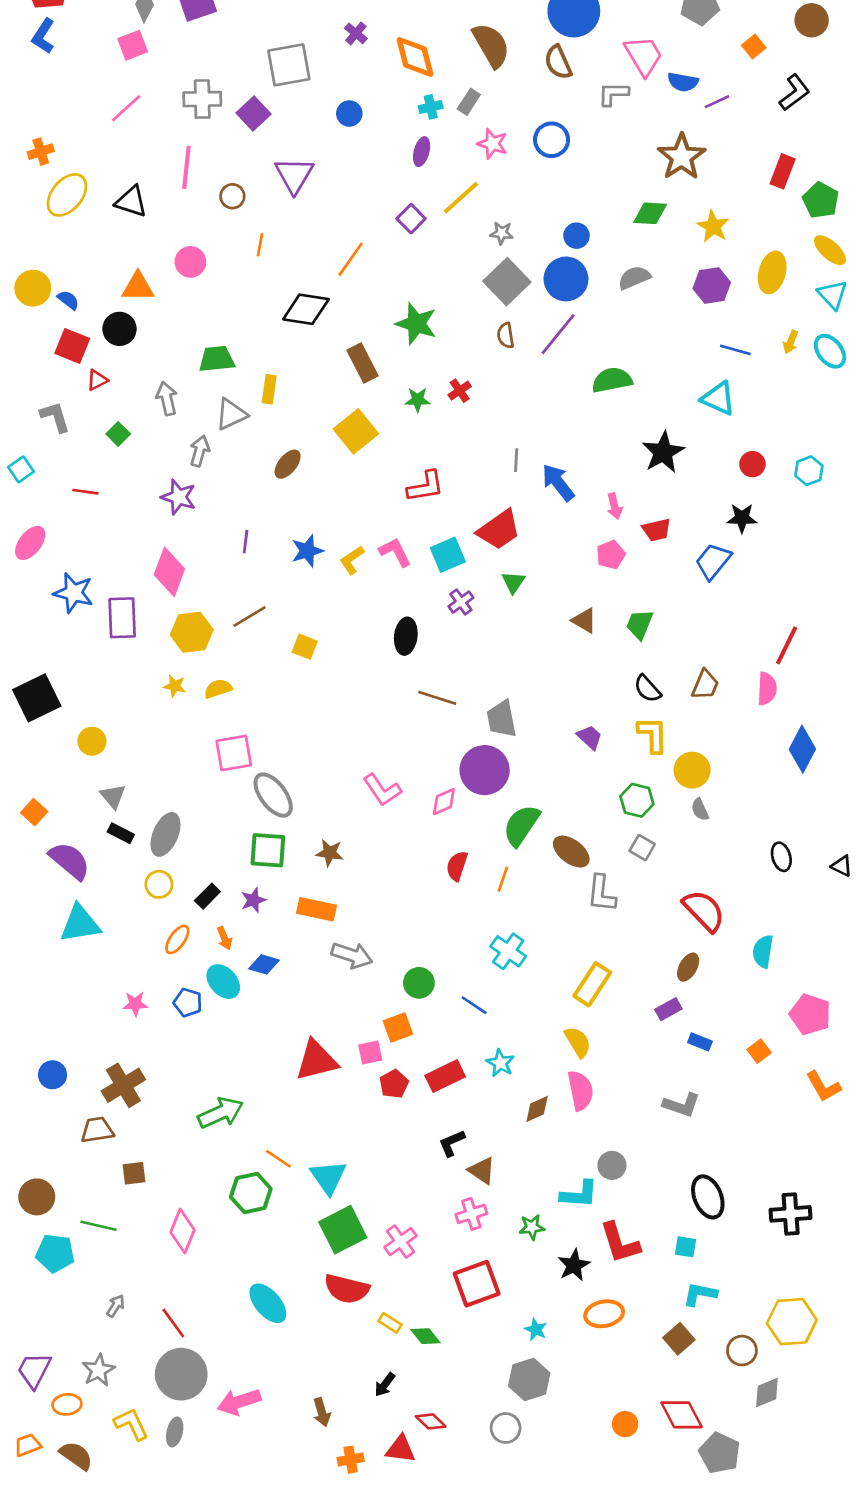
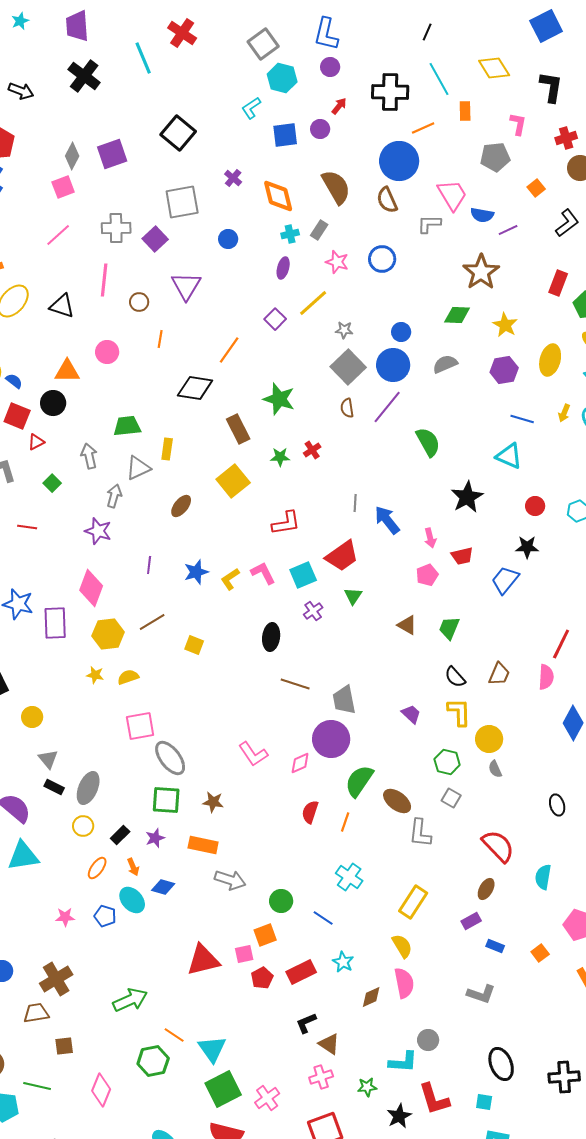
green semicircle: (612, 380) -> (428, 442), turned 72

